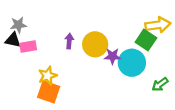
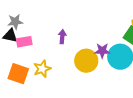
yellow circle: (95, 44) -> (86, 61), moved
orange square: (49, 92) -> (18, 74), moved

